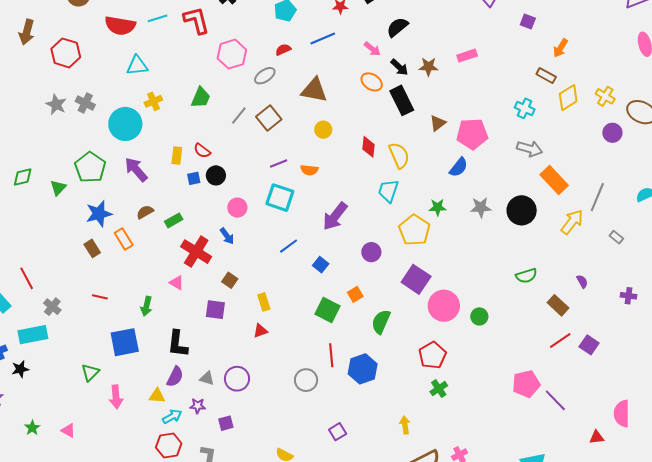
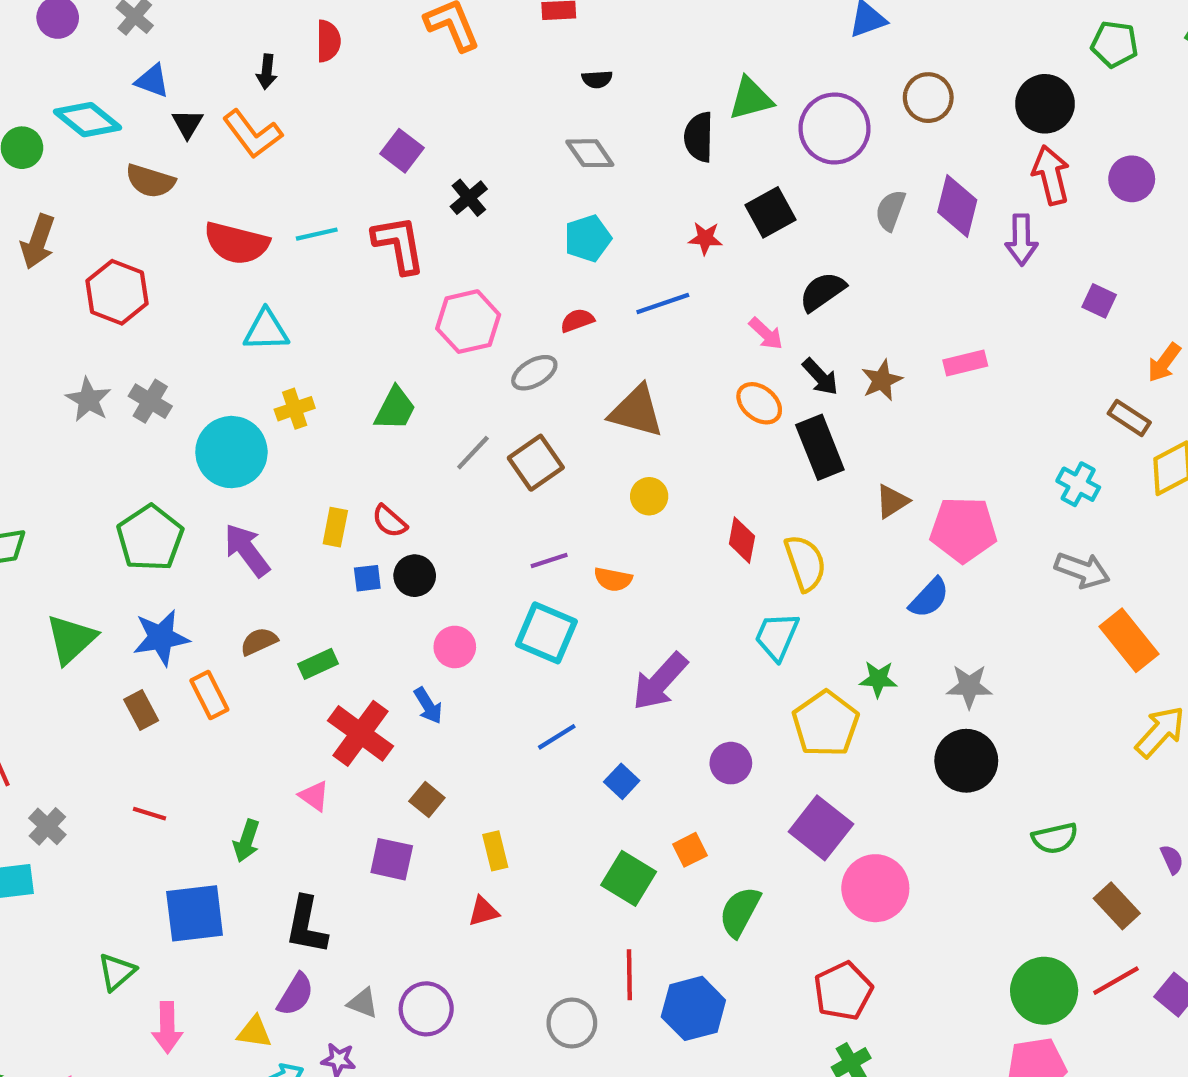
brown star: (428, 67) -> (882, 380), turned -30
green triangle: (58, 188) -> (71, 639), moved, size x1.5
black circle: (522, 210) -> (966, 761), moved
green circle: (479, 316) -> (1044, 991), moved, size x1.8

